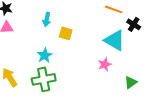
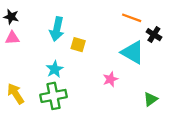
cyan arrow: (47, 19) -> (57, 29), size x1.5
pink star: (105, 64) -> (110, 79), moved

